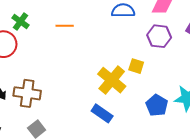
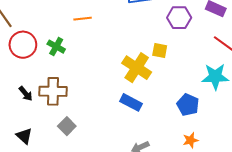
green cross: (20, 21) -> (56, 47), moved
blue pentagon: (157, 105) -> (188, 105), moved

